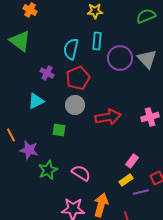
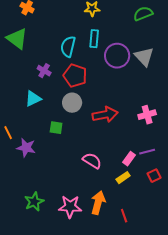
red pentagon: (78, 78) -> (75, 76), turned -30
green star: (48, 170) -> (34, 202), moved
pink semicircle: (81, 173) -> (92, 161), moved
purple line: (141, 192) -> (147, 152), moved

